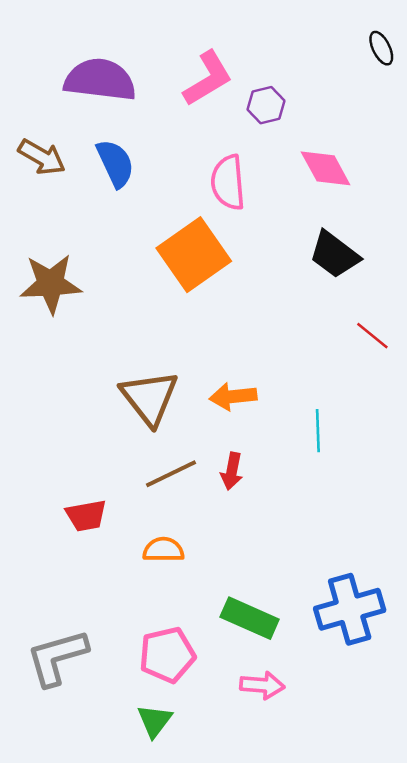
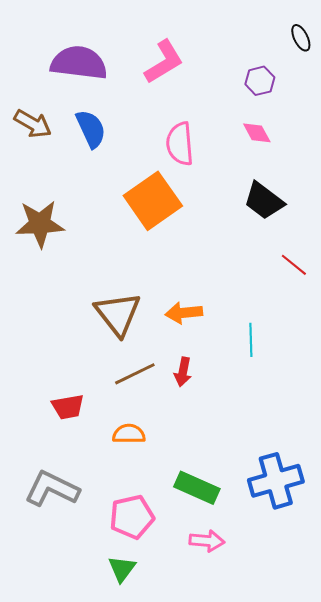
purple hexagon: (266, 105) -> (260, 81), moved
pink diamond: (326, 168) -> (257, 133), size x0.7
gray L-shape: (57, 657) -> (52, 489), moved, turned 42

